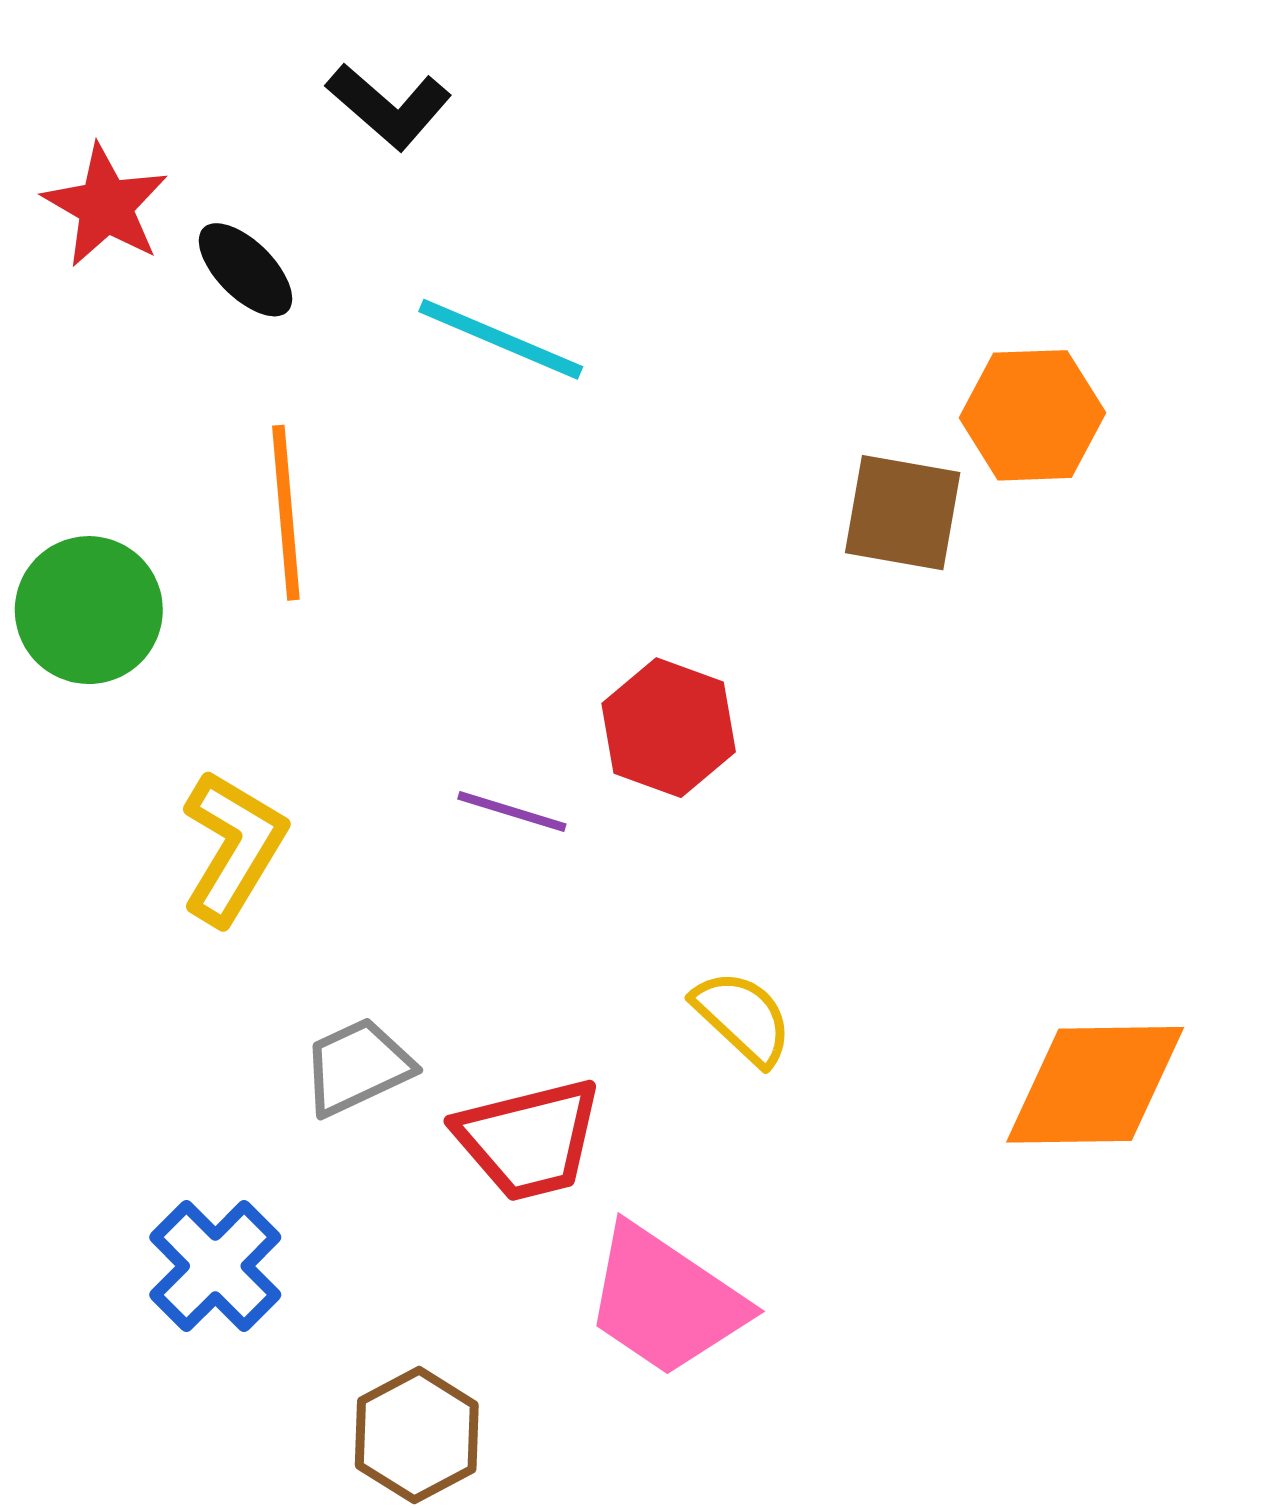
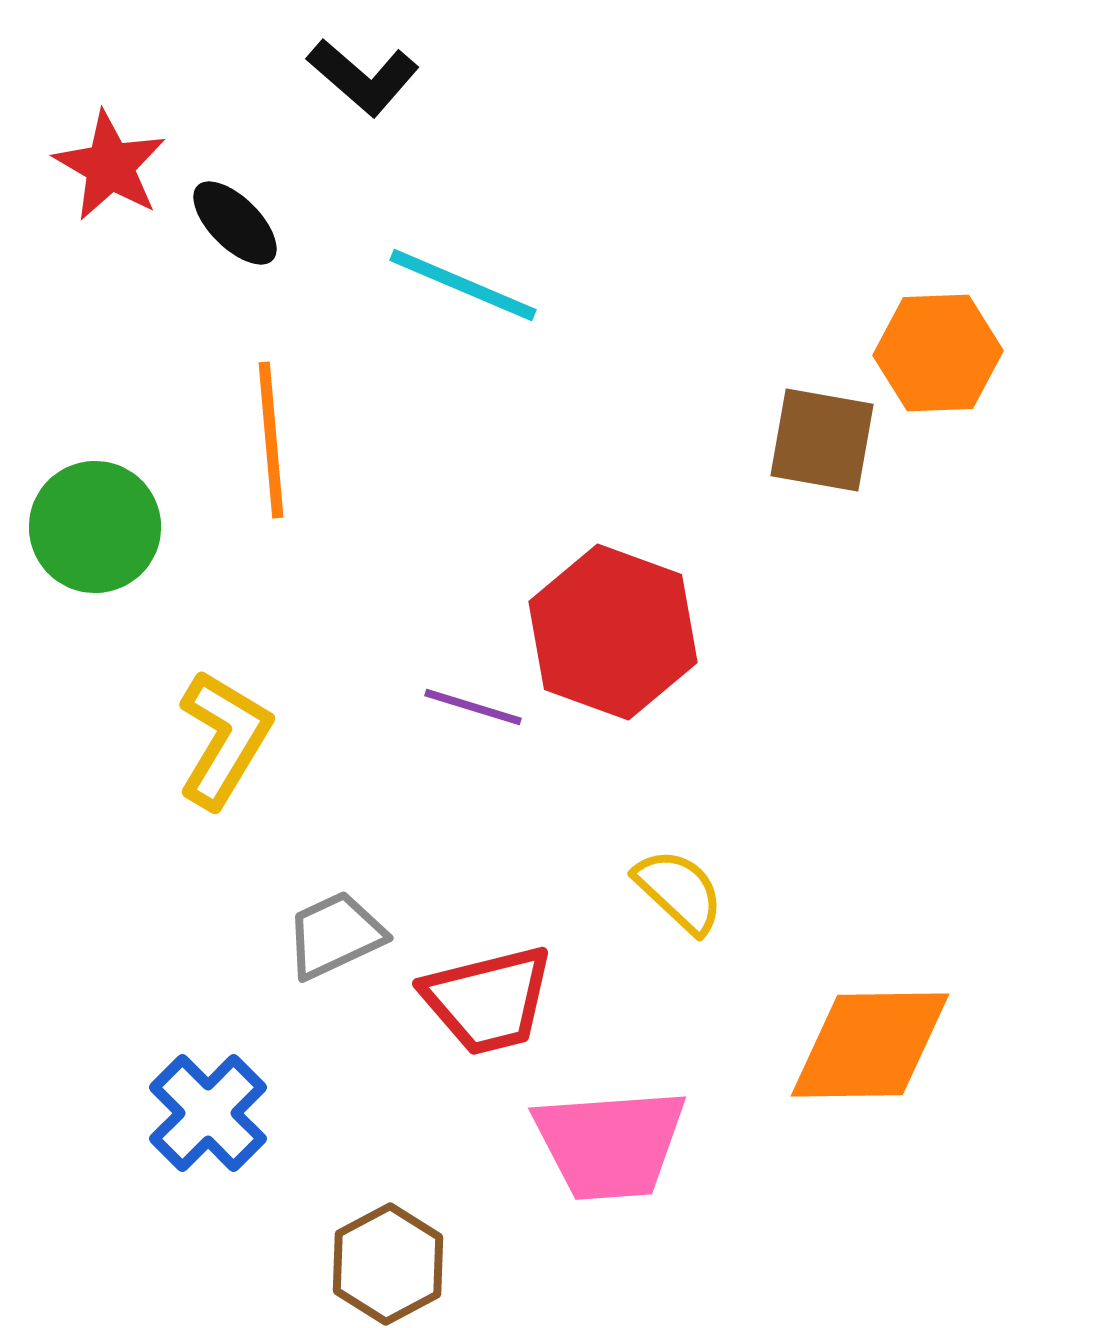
red hexagon: (669, 728) -> (613, 632), size x1.4
orange diamond: (1095, 1085) -> (870, 1045), moved
pink trapezoid: (665, 1301) -> (610, 1144), turned -38

